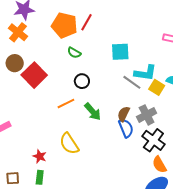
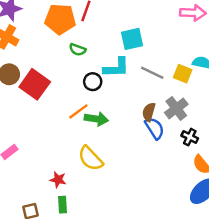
cyan L-shape: (145, 73) -> (116, 68), moved
green arrow: (93, 112) -> (96, 119), moved, turned -30
black cross: (153, 140) -> (190, 137), size x0.6

